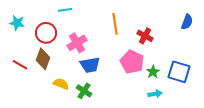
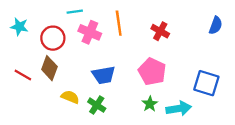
orange line: (115, 24) -> (119, 23), moved
red cross: (145, 36) -> (160, 31), moved
pink cross: (77, 43) -> (90, 32), moved, turned -36
green star: (153, 72) -> (150, 104), moved
cyan arrow: (155, 94) -> (179, 109), size x1.5

